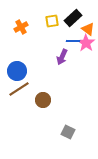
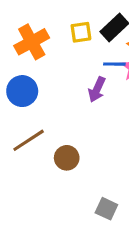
orange cross: (21, 27) -> (32, 42), size x1.5
blue circle: (17, 71) -> (22, 91), moved

